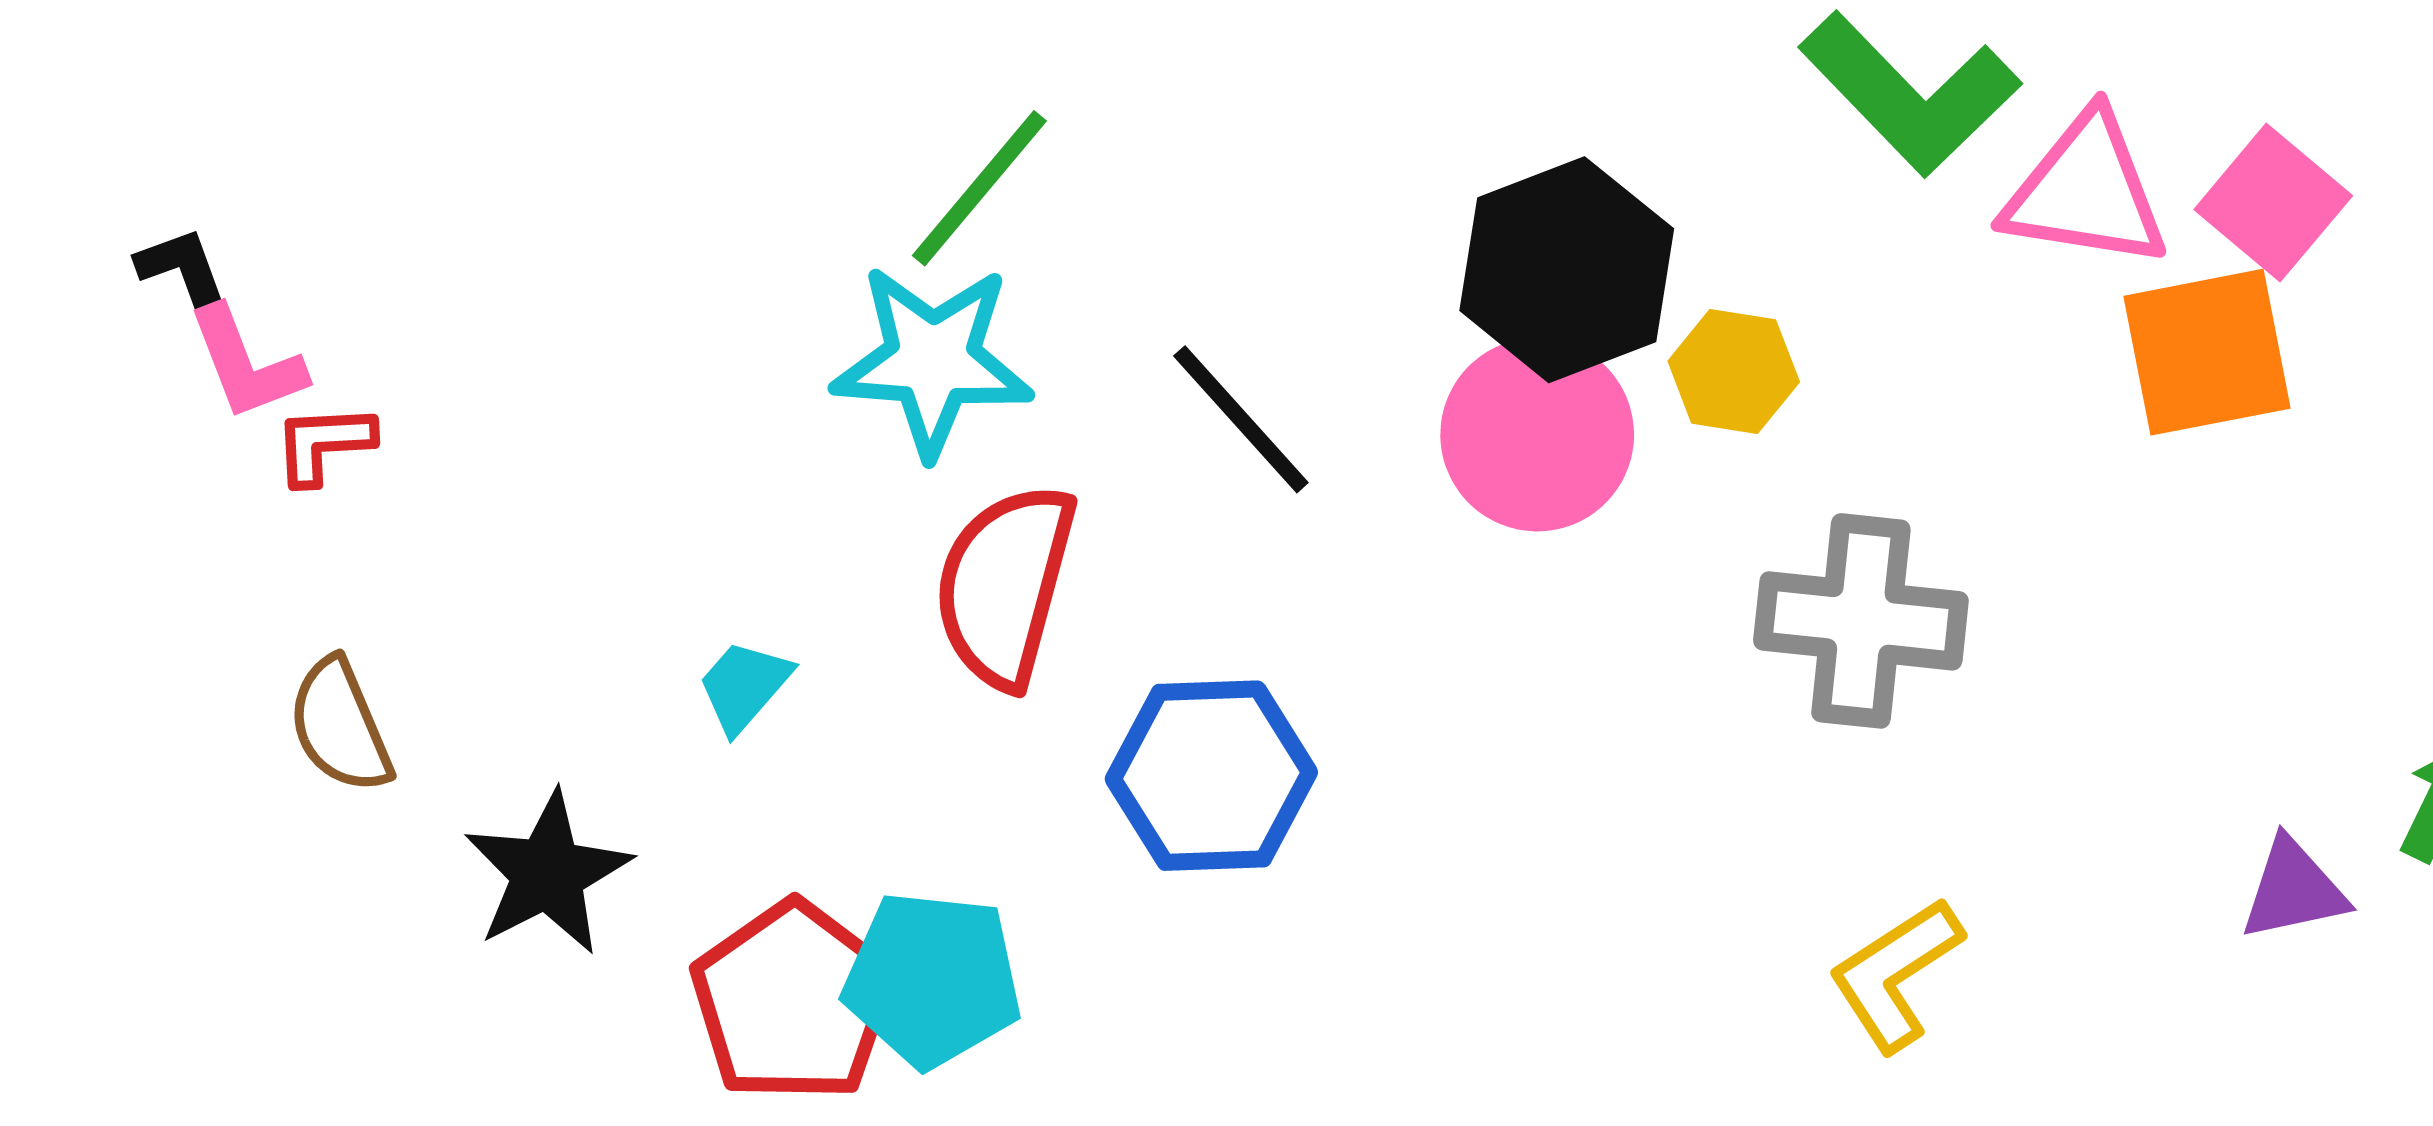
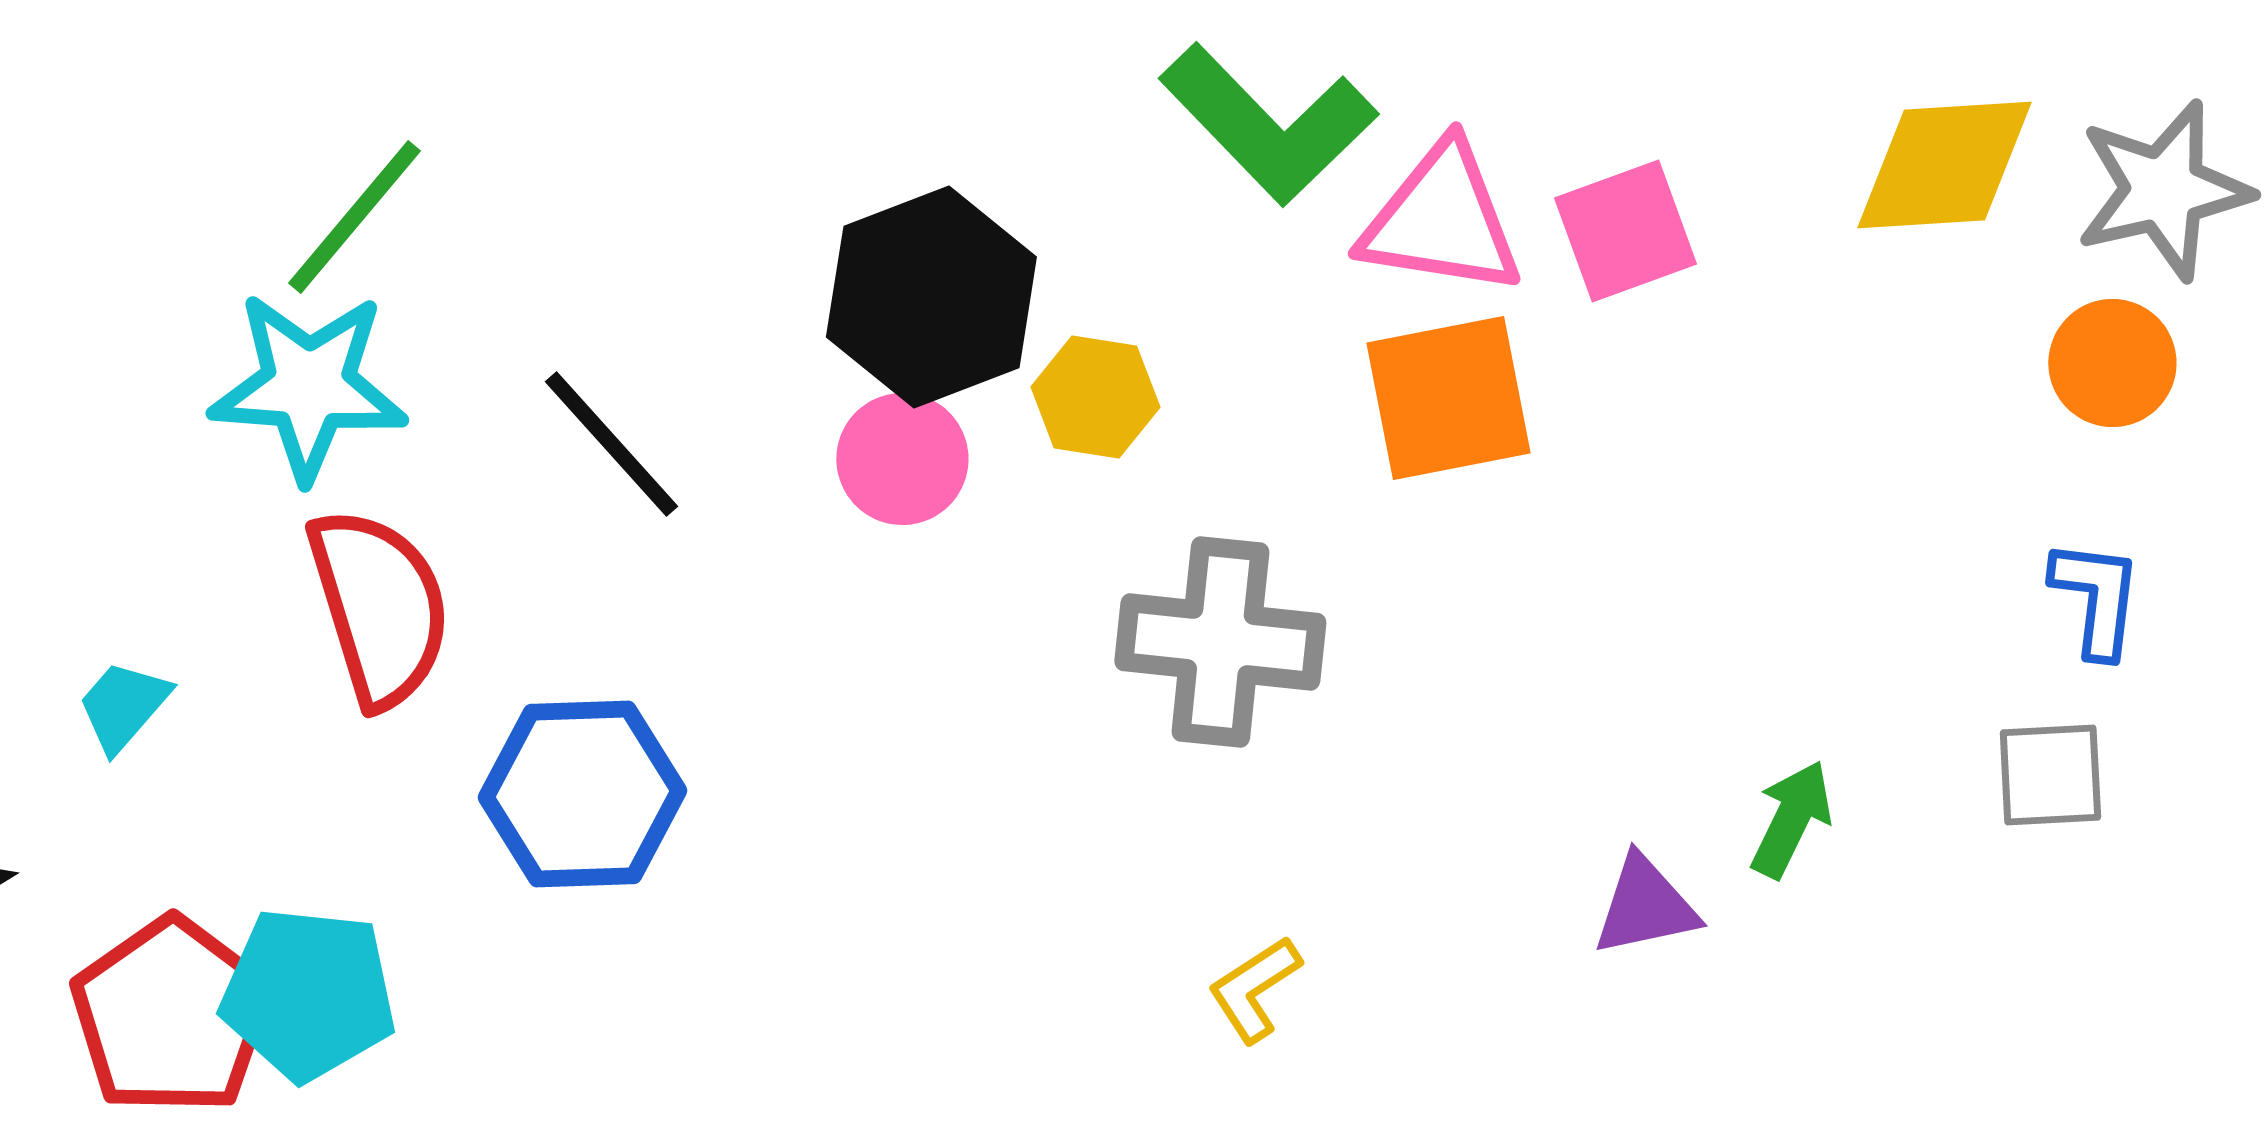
pink square: (2273, 203) -> (1625, 231), turned 30
orange square: (2207, 352) -> (1448, 398), moved
pink circle: (1537, 435) -> (902, 459), size x0.7
red semicircle: (1005, 585) -> (379, 607), turned 148
yellow L-shape: (1896, 974) -> (1254, 989), size x0.7

